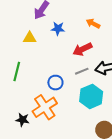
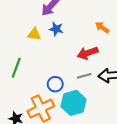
blue star: (58, 29) -> (56, 29), moved
cyan hexagon: (91, 96) -> (74, 103), moved

